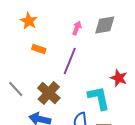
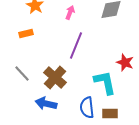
pink arrow: (77, 28) -> (70, 12), moved
orange rectangle: (39, 49) -> (26, 33), moved, turned -32

